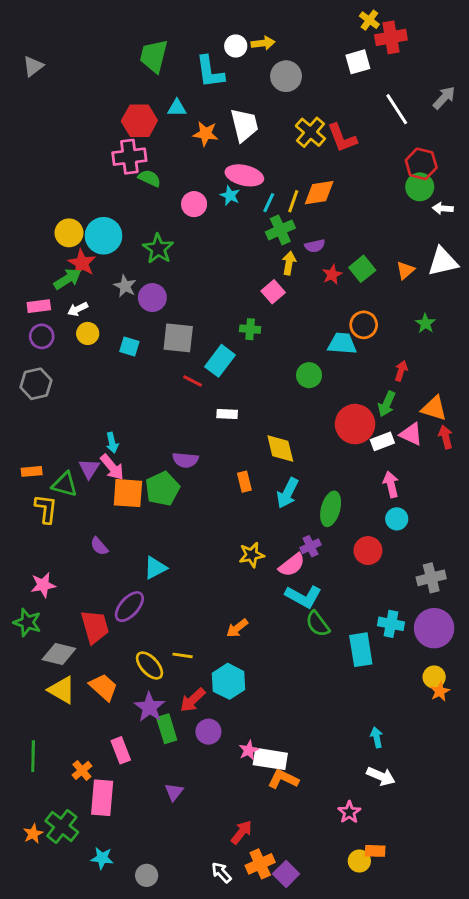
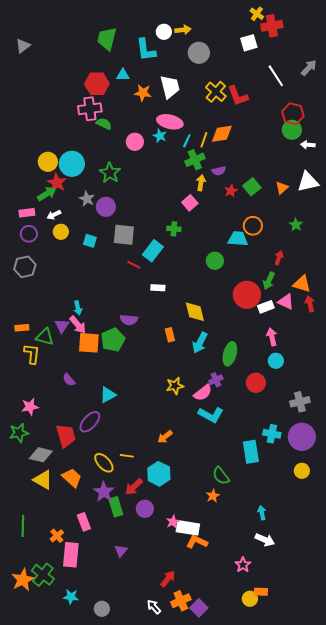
green star: (27, 622) -> (19, 433), turned -30
green semicircle: (318, 624) -> (221, 476), moved
orange star: (440, 691) -> (213, 496), moved
orange star: (33, 834) -> (23, 580), size x1.6

